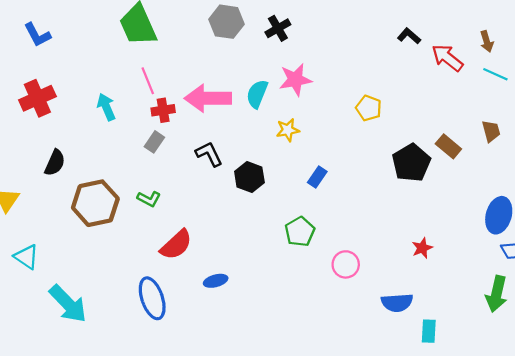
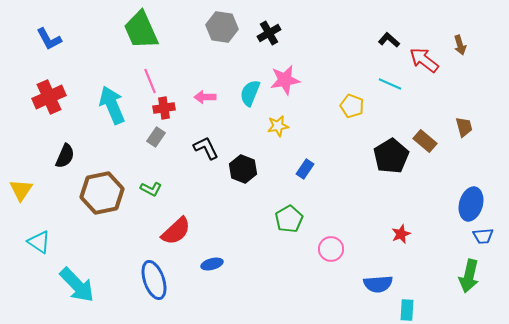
cyan line: (495, 74) -> (390, 84), moved
pink arrow: (208, 98) -> (205, 97), size x0.5
cyan arrow: (106, 107) -> (112, 105), size x1.5

